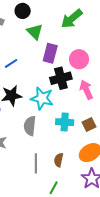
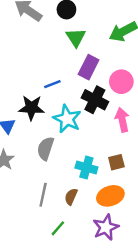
blue line: (11, 63) -> (52, 84), moved
black cross: (61, 78) -> (95, 100), turned 30
cyan cross: (65, 122) -> (86, 168), moved

